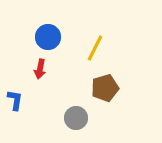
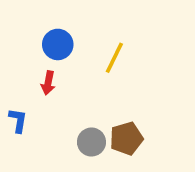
brown pentagon: (105, 88) -> (126, 138), moved

